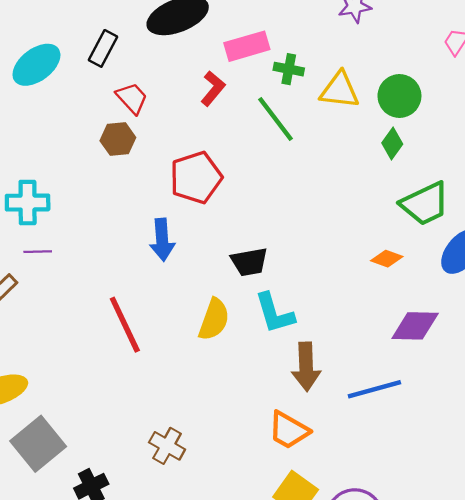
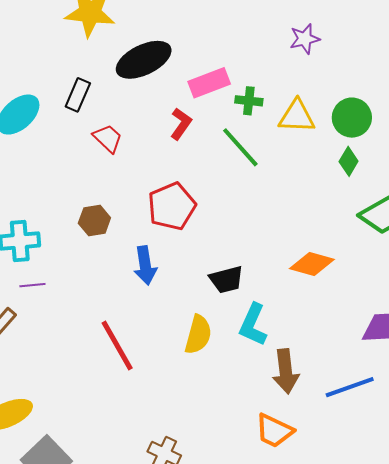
brown hexagon: (118, 139) -> (94, 221), moved
orange diamond: (387, 259) -> (312, 264), moved, size x1.5
cyan L-shape: (275, 313) -> (253, 325), turned 45

